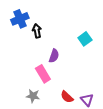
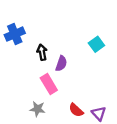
blue cross: (20, 19) -> (15, 34), moved
black arrow: (37, 31) -> (42, 52), moved

